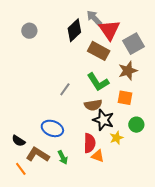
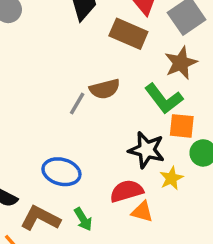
green L-shape: (98, 82) -> (164, 99), moved
orange square: (125, 98) -> (182, 126), moved
brown semicircle: (93, 105) -> (105, 89), moved
red semicircle: (90, 143) -> (127, 191), turned -102

